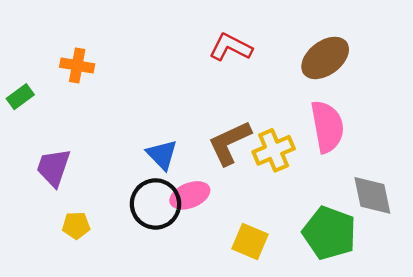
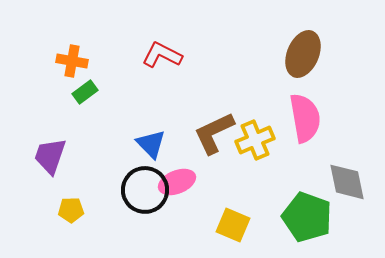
red L-shape: (231, 47) -> (162, 55), moved
brown ellipse: (325, 58) -> (303, 54), turned -30
green rectangle: (20, 97) -> (85, 92), moved

